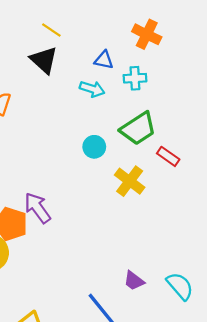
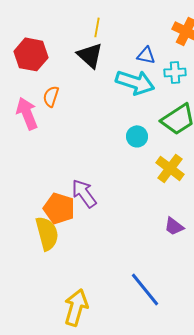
yellow line: (51, 30) -> (97, 27), turned 66
cyan arrow: (92, 89) -> (135, 82), size x1.6
purple trapezoid: (134, 281) -> (174, 226), moved

